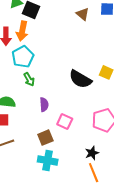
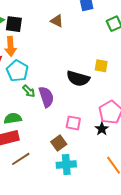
brown triangle: (83, 14) -> (57, 21), moved
purple semicircle: (44, 105) -> (46, 97), moved, size x1.5
black star: (92, 153) -> (102, 129), moved

